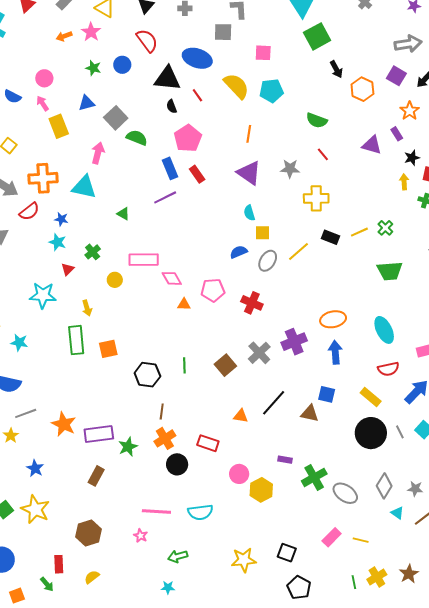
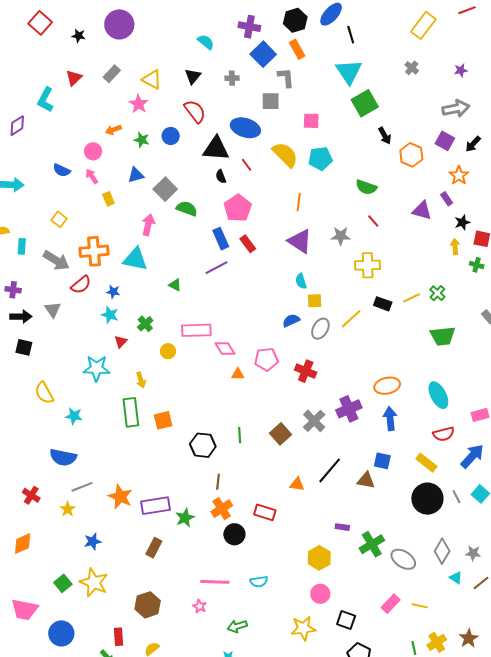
orange arrow: (64, 36) -> (113, 130), moved
yellow rectangle: (59, 126) -> (108, 199), size x0.6
blue star: (35, 468) -> (93, 541), turned 30
pink circle: (239, 474) -> (320, 594), moved
cyan semicircle: (200, 512) -> (259, 582), size x0.7

